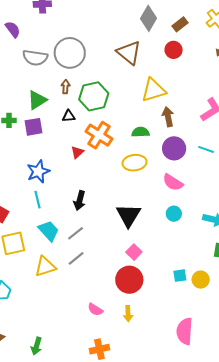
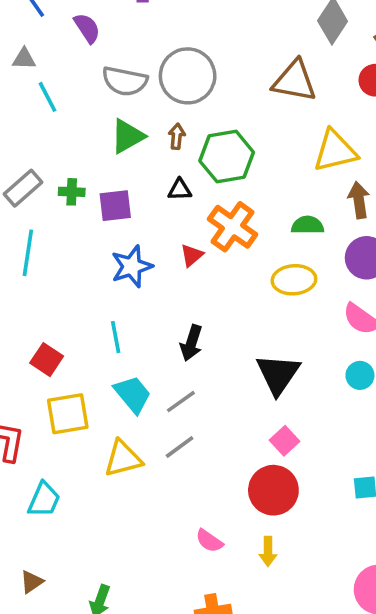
brown triangle: (129, 53) -> (294, 81), turned -32
green triangle: (37, 100) -> (127, 136), moved
blue star: (38, 171) -> (132, 266), moved

